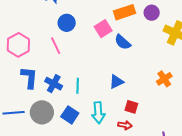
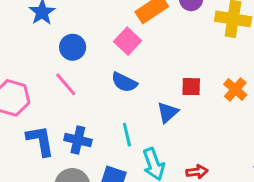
blue semicircle: (123, 42) -> (124, 82), moved
cyan line: (78, 86) -> (127, 135), moved
red square: (131, 107) -> (191, 87), moved

